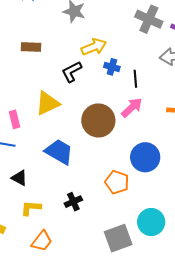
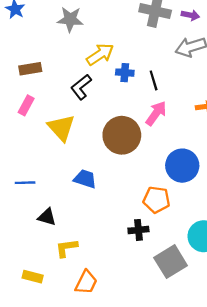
yellow triangle: (47, 103) -> (61, 128), turned -36
pink rectangle: (15, 119) -> (26, 105), moved, turned 54
blue trapezoid: (59, 152) -> (85, 179), size x0.7
black cross: (73, 202) -> (138, 230), moved, turned 30

